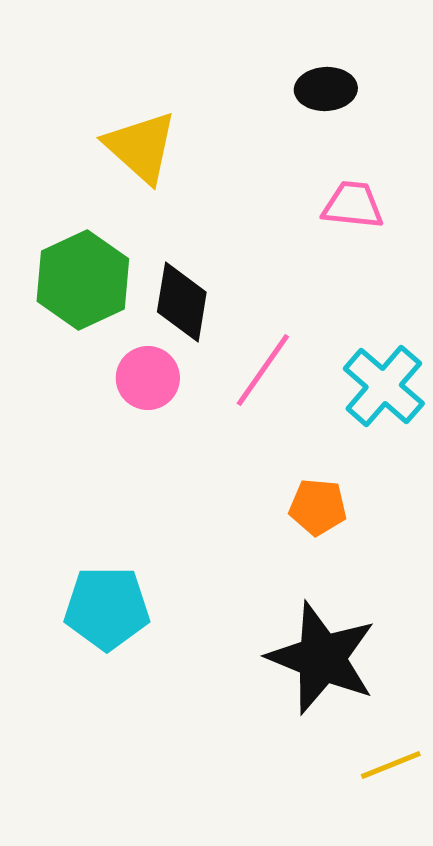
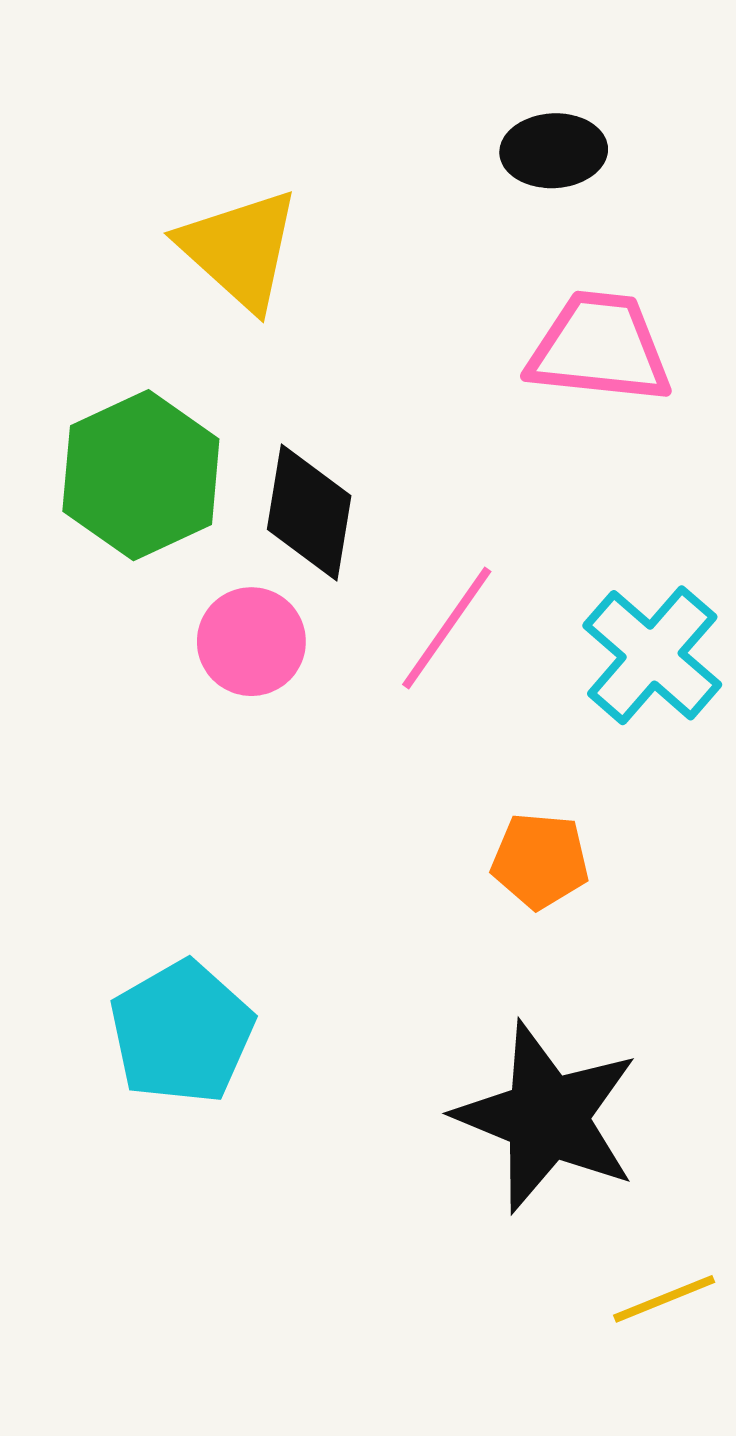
pink trapezoid: (353, 205) -> (600, 348), size x1.4
cyan pentagon: (107, 608) -> (182, 1032), turned -30

